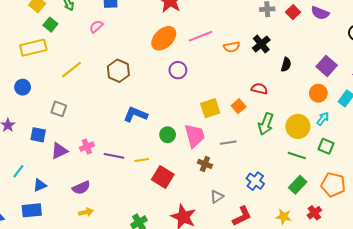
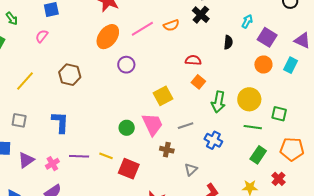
black cross: (261, 44) -> (201, 15), moved
orange semicircle: (232, 47) -> (171, 25), moved
red semicircle: (259, 89) -> (193, 60), moved
orange square: (239, 106) -> (198, 82), moved
blue L-shape: (135, 114) -> (60, 122), moved, turned 80
cyan arrow: (323, 119) -> (247, 21), moved
pink cross: (87, 147) -> (52, 164), moved
yellow line: (142, 160) -> (106, 156), turned 40
blue cross: (255, 181) -> (213, 140), moved
gray triangle: (217, 197) -> (191, 169), moved

